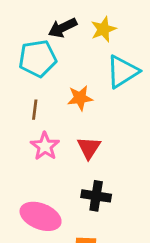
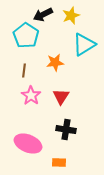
cyan pentagon: (38, 58) -> (26, 36), turned -30

